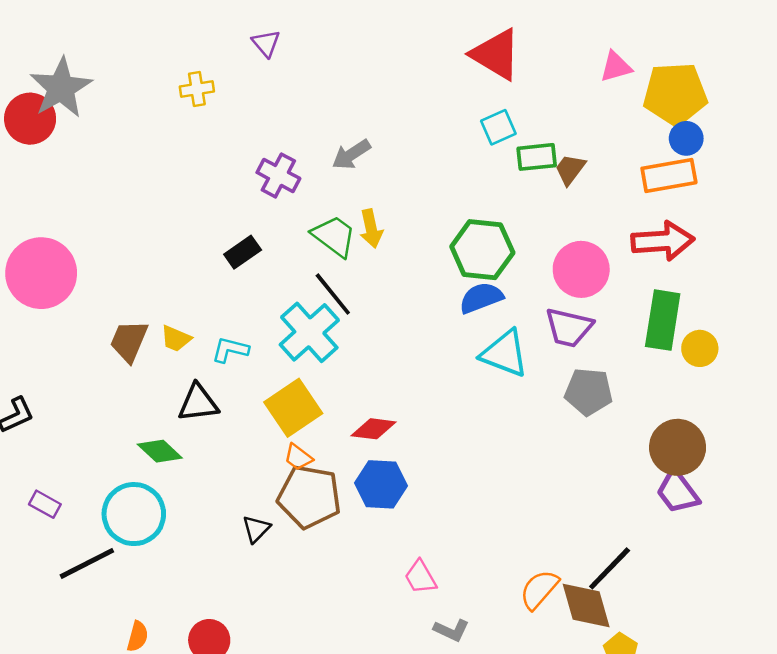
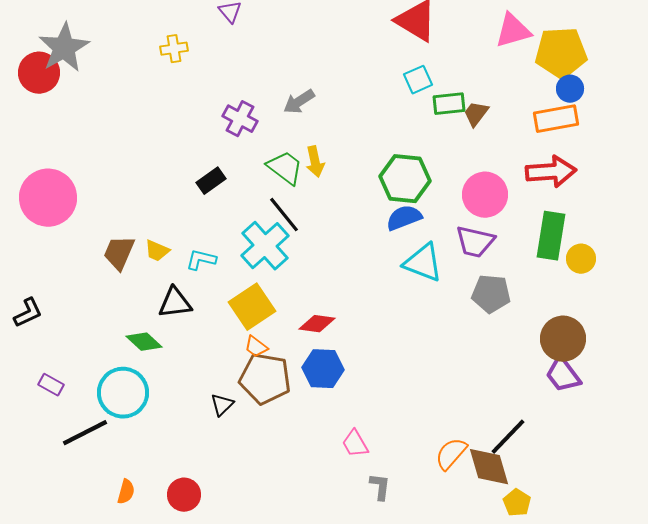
pink triangle: (616, 67) -> (513, 31), size x1.4
gray L-shape: (451, 630) -> (380, 487), turned -108

